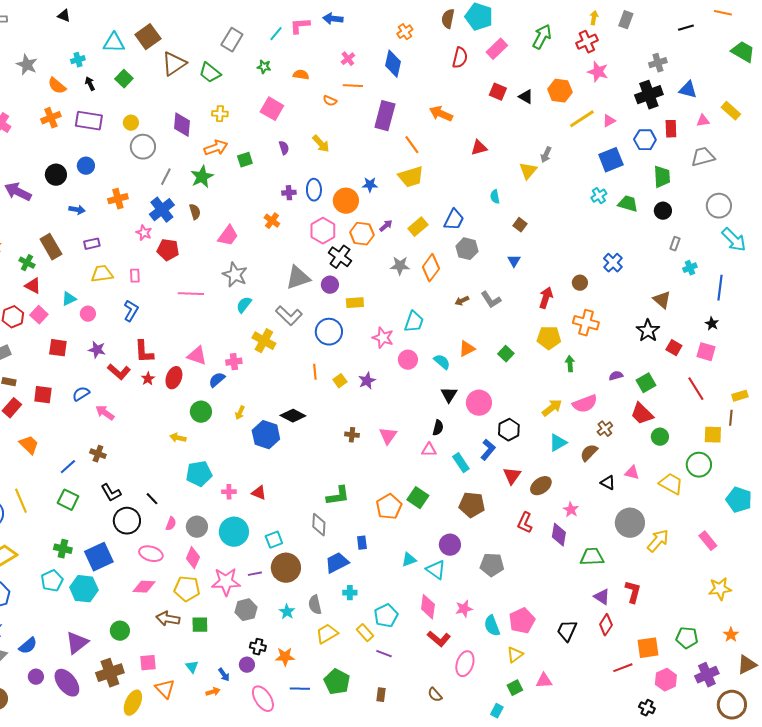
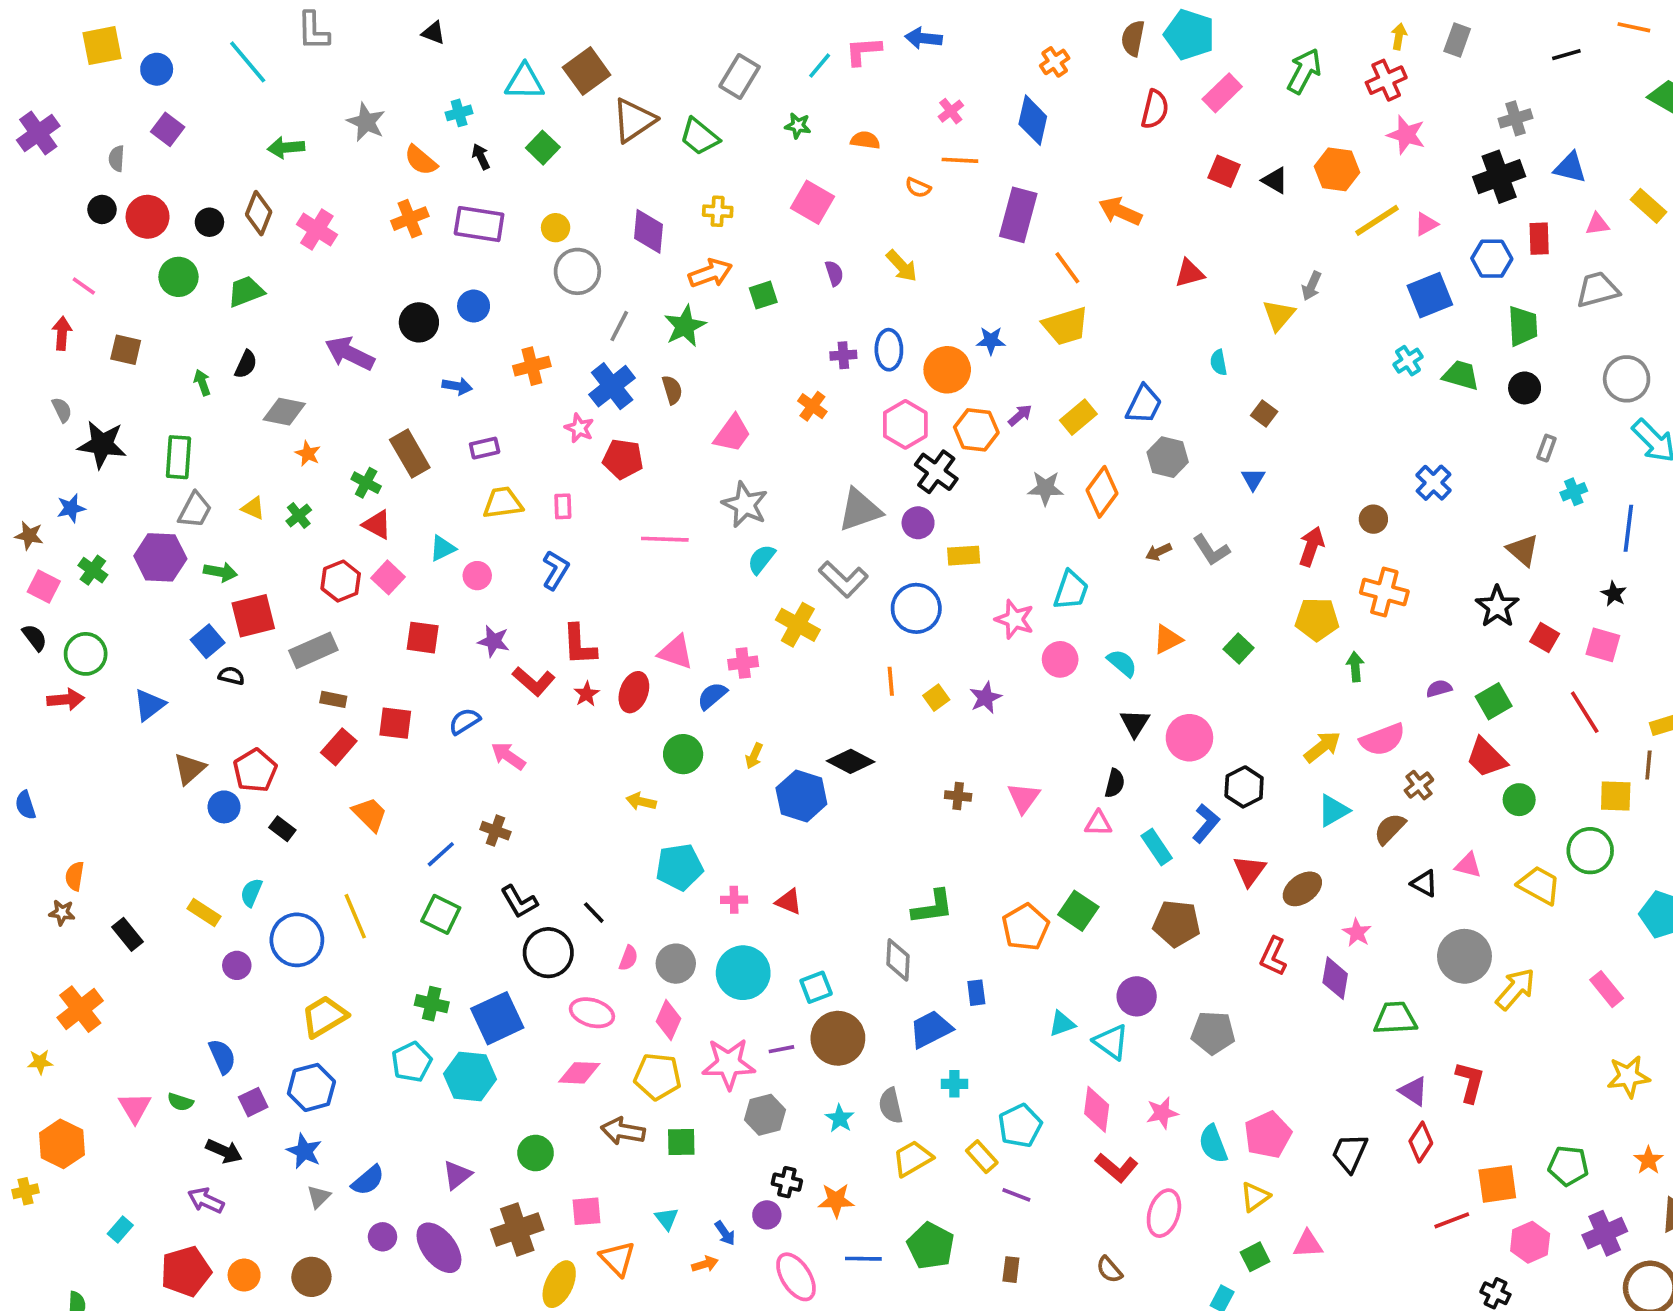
purple triangle: (77, 643) -> (457, 1175), size x0.7

